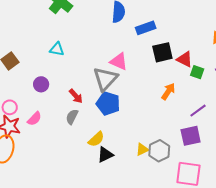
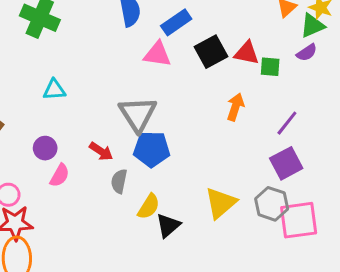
pink triangle: (119, 62) -> (157, 54), moved
gray semicircle: (72, 117) -> (119, 181), moved
pink semicircle: (34, 119) -> (60, 175), moved
yellow triangle: (142, 149) -> (221, 203), size x1.6
gray hexagon: (159, 151) -> (272, 204), moved

